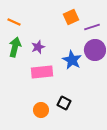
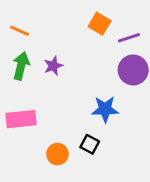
orange square: (71, 17) -> (100, 24), turned -35
blue star: (72, 60) -> (105, 109), moved, turned -30
pink rectangle: (42, 72) -> (21, 119), moved

